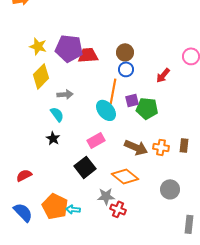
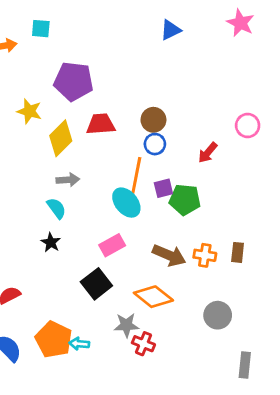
purple pentagon: (69, 48) -> (74, 81), moved
yellow diamond: (41, 76) -> (61, 138), moved

